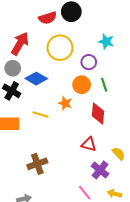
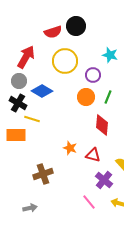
green line: (104, 85) -> (108, 97), turned 40
orange star: (65, 103) -> (70, 148), moved
yellow line: (40, 115) -> (32, 119), moved

